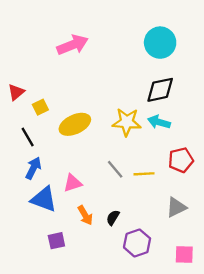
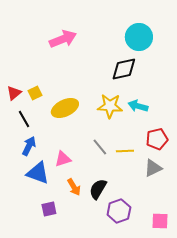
black diamond: (160, 90) -> (124, 69), moved
red triangle: (16, 92) -> (14, 93), moved
gray triangle: (176, 207) -> (153, 168), moved
black semicircle: (113, 218) -> (98, 189), size x1.5

